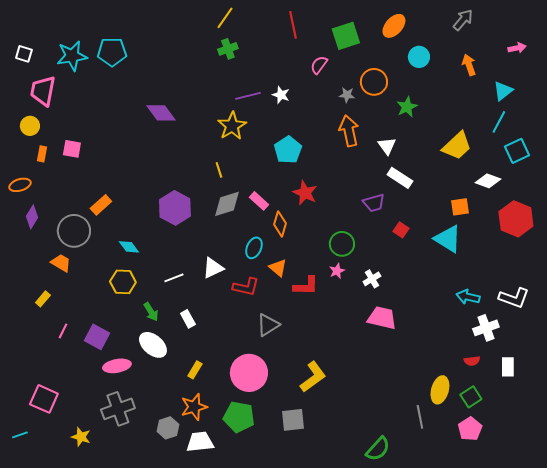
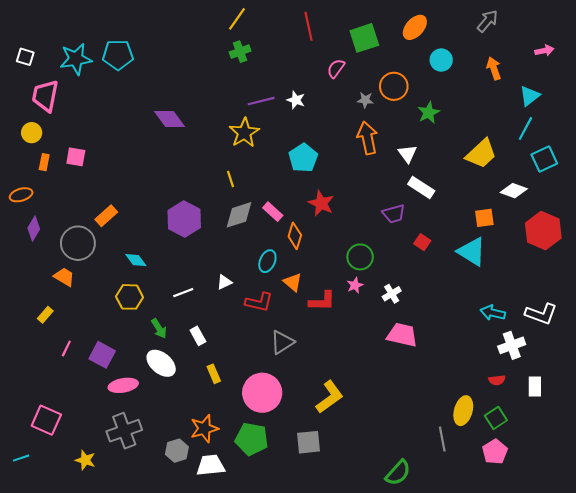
white triangle: (213, 268) -> (224, 282), size x0.7
yellow rectangle: (195, 370) -> (214, 374), moved, turned -54

